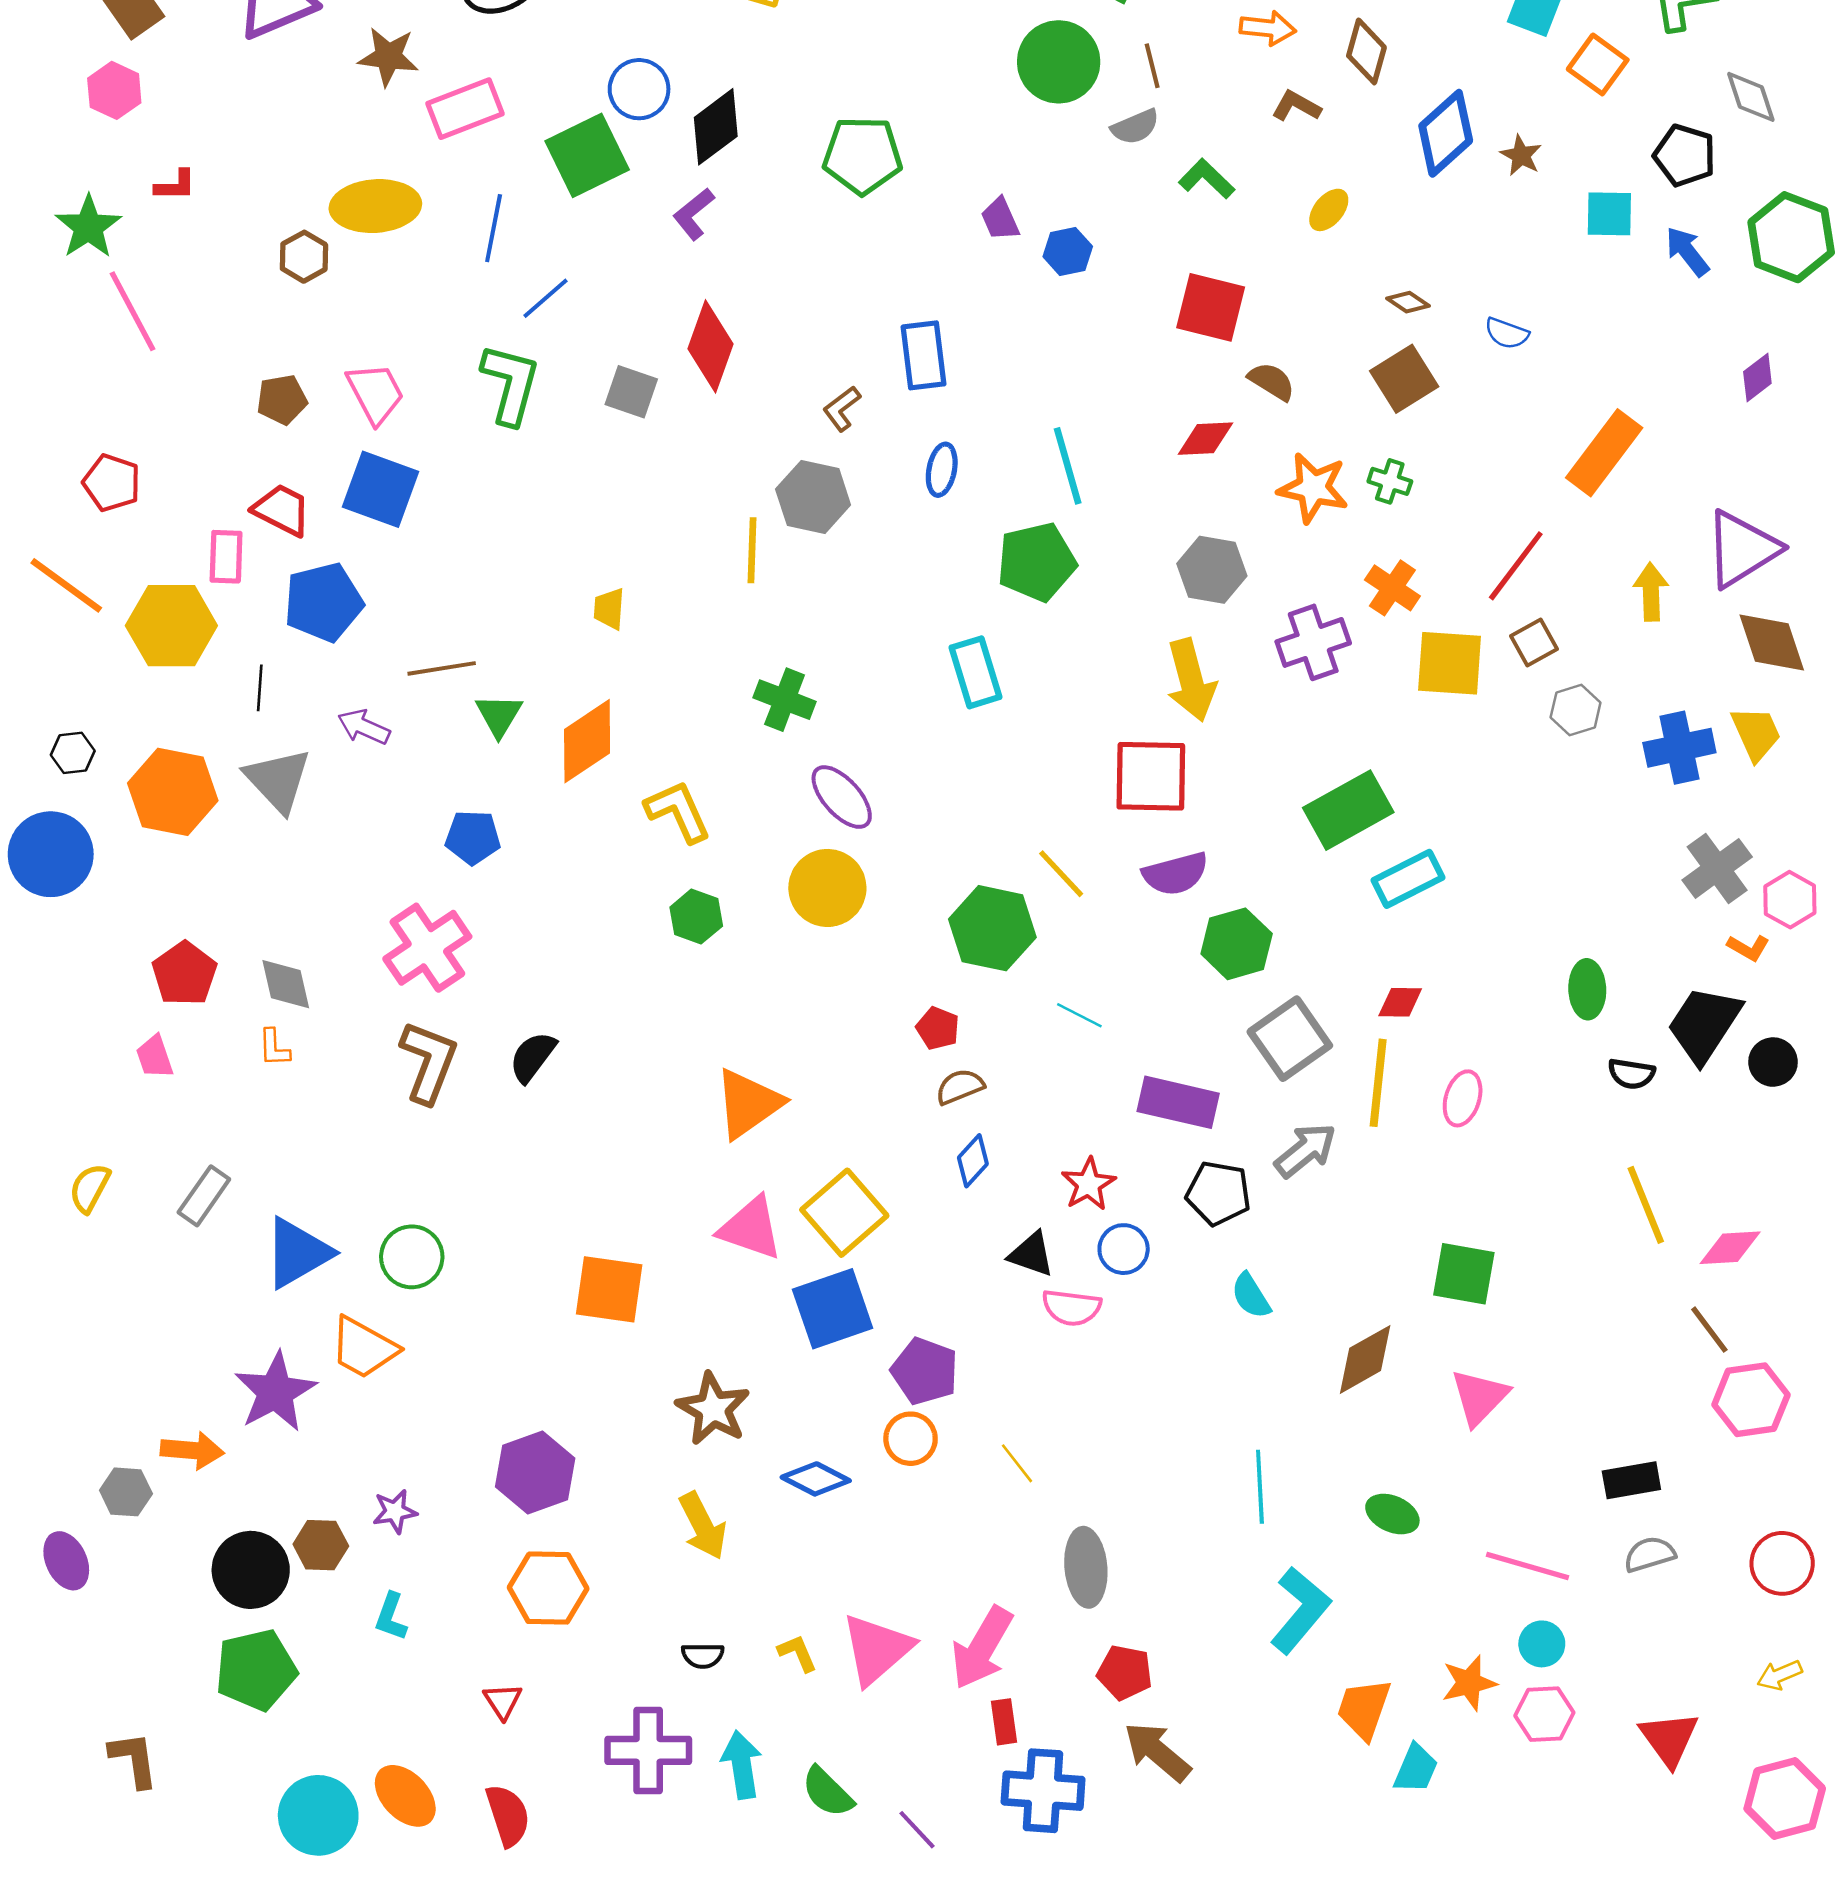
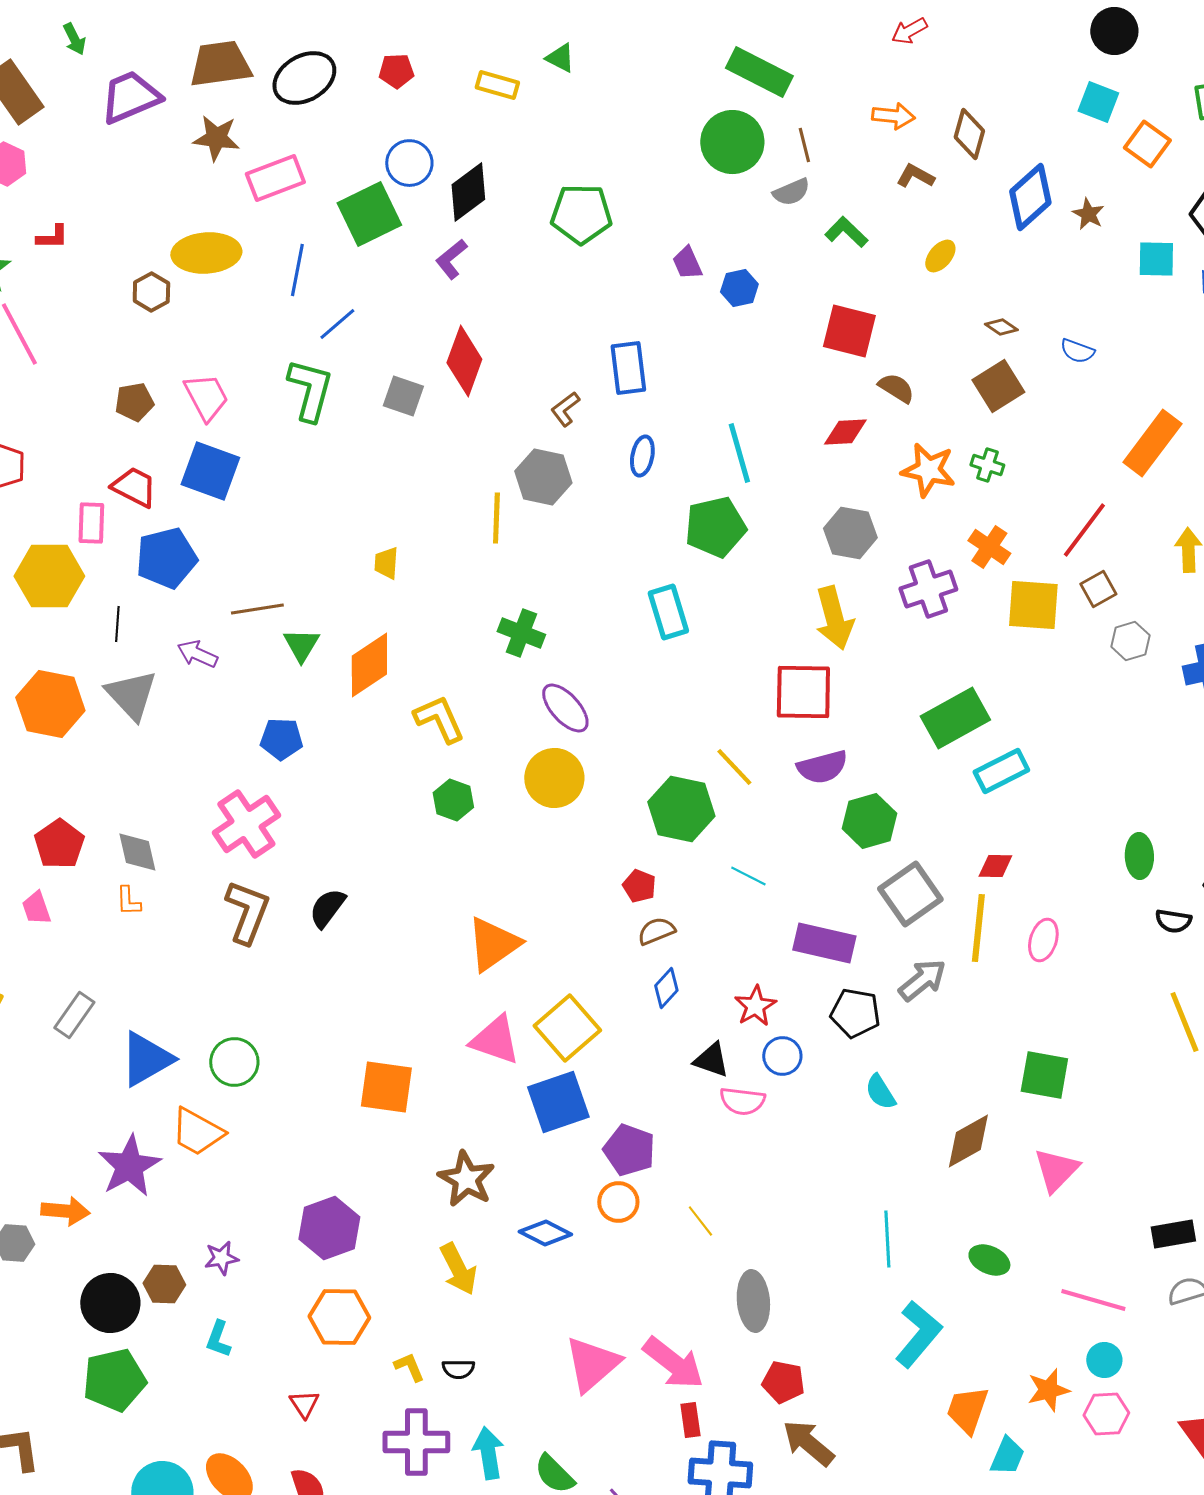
pink arrow: (982, 1648) -> (673, 1363), turned -82
yellow L-shape: (798, 1653) -> (409, 1367), moved

